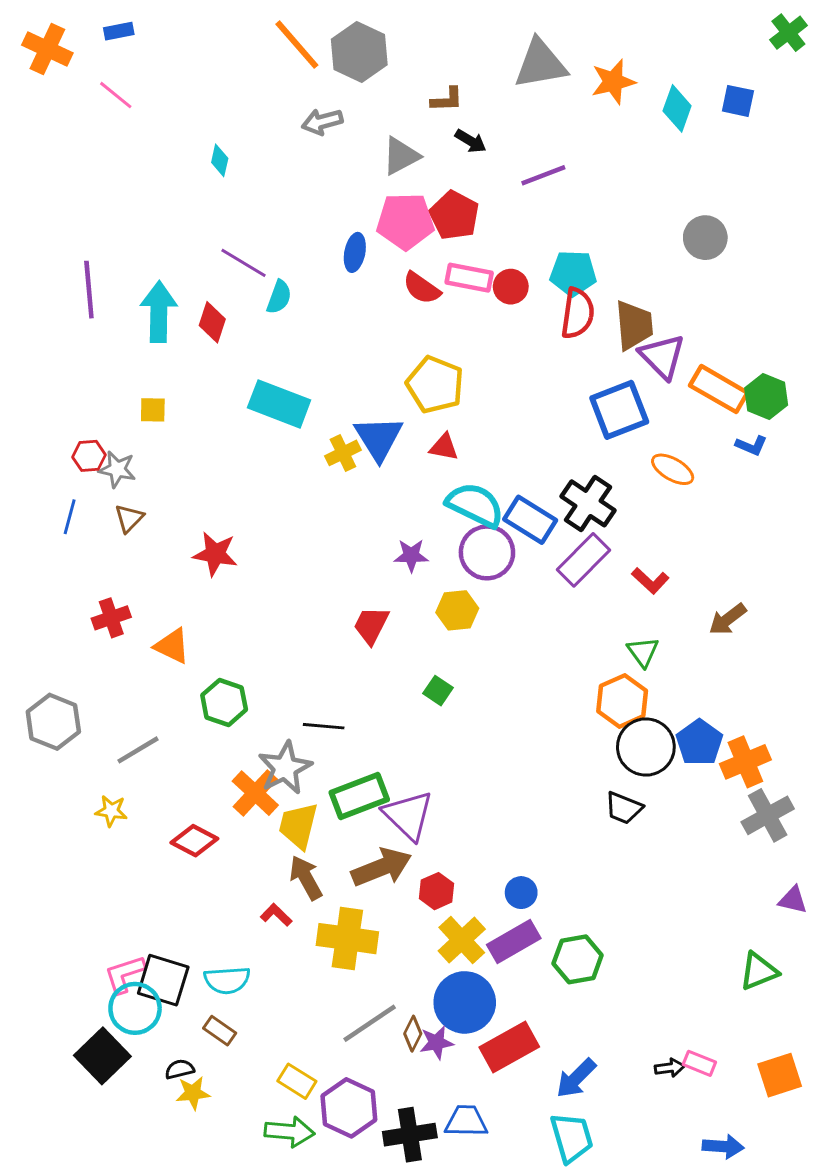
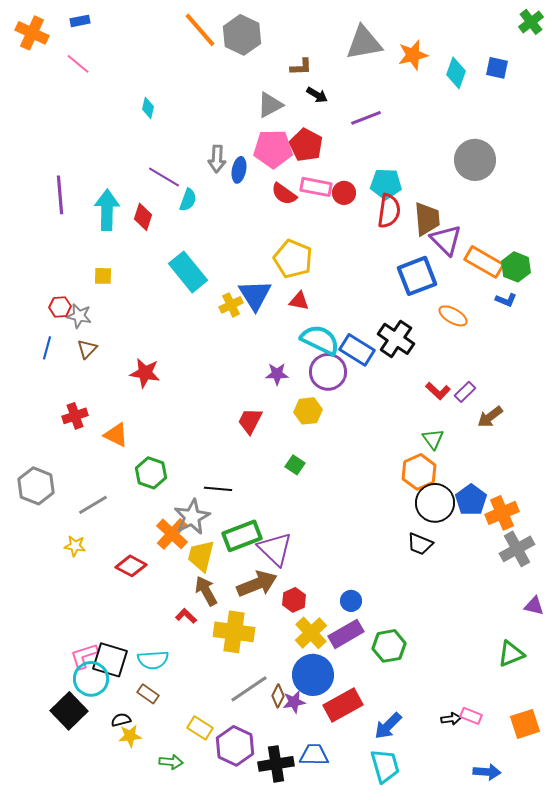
gray arrow: (322, 122) -> (217, 159), moved, turned -72
gray circle: (705, 238) -> (475, 160), size x1.4
cyan rectangle: (279, 404) -> (188, 272), turned 30
purple rectangle: (584, 560) -> (465, 392), moved, size x0.6
green arrow: (289, 1132) -> (171, 762), moved, size x0.7

